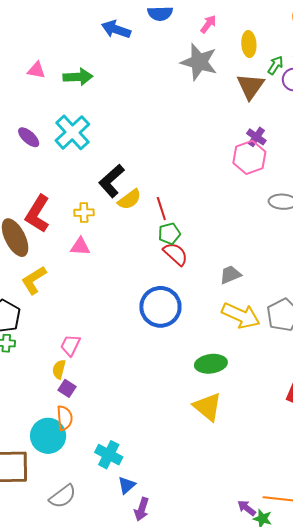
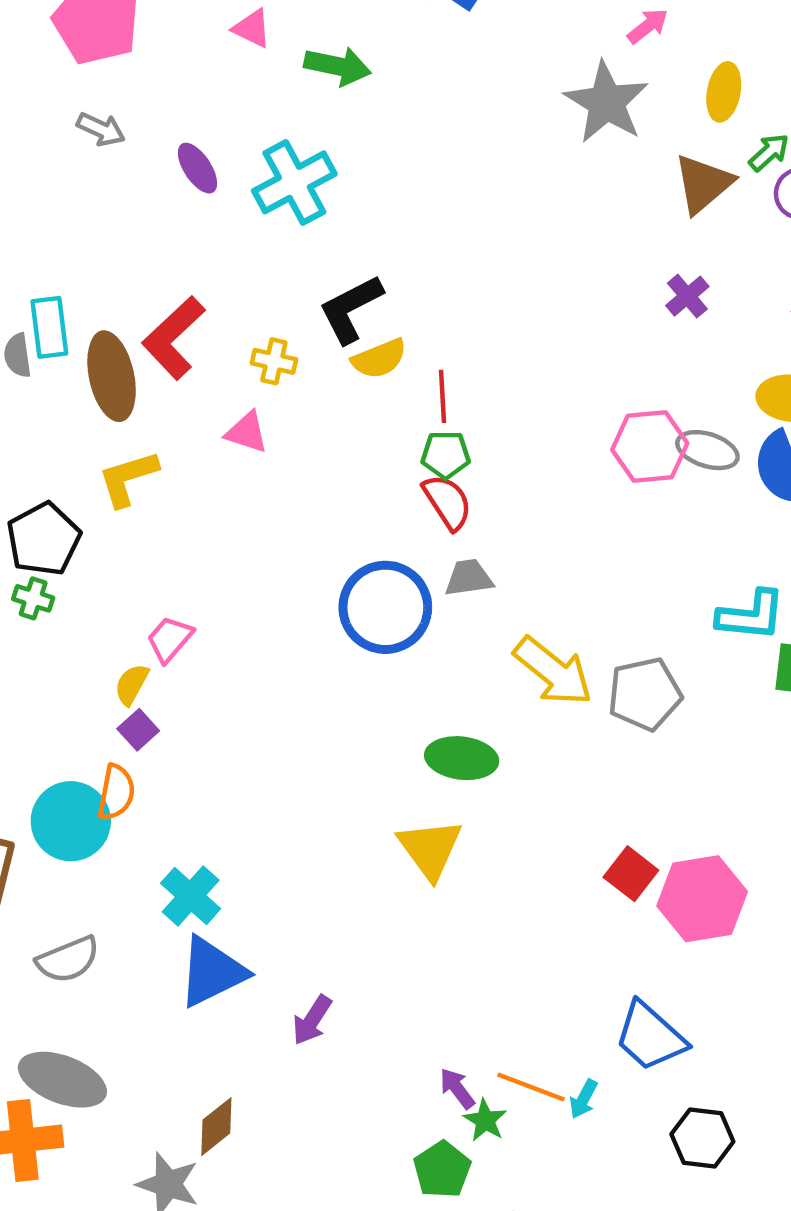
pink hexagon: (249, 157) -> (650, 446), moved
gray trapezoid: (230, 275) -> (469, 578), moved
blue triangle: (127, 485) -> (212, 972), size x1.8
purple arrow: (142, 509) -> (312, 1020), moved

